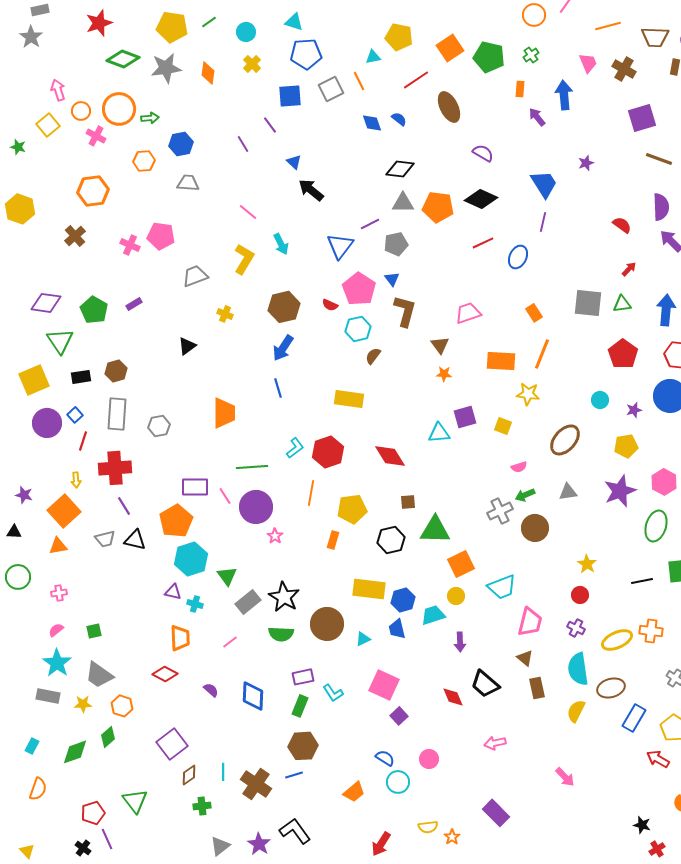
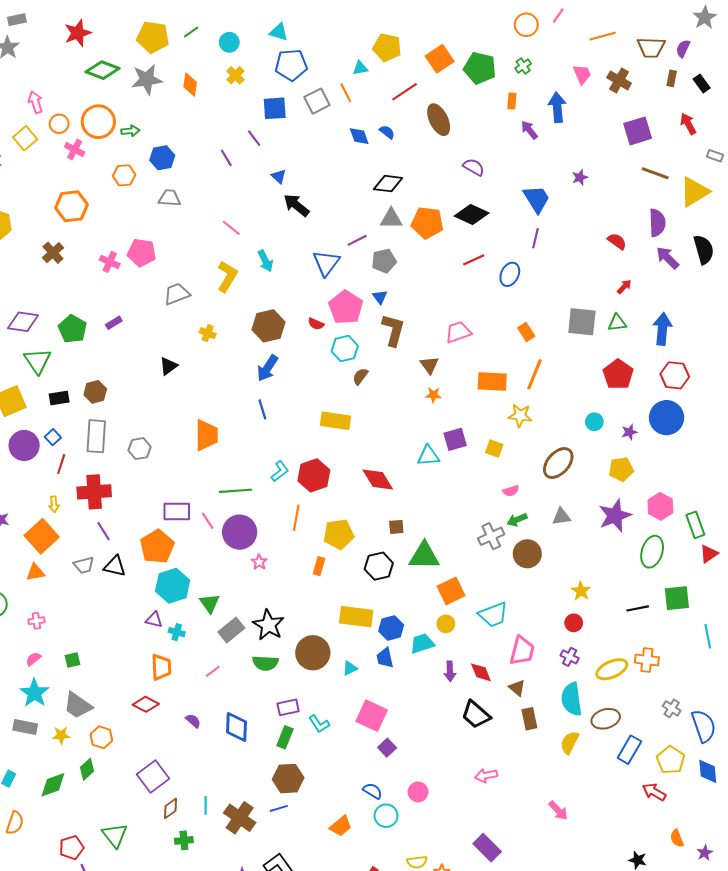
red diamond: (453, 697) -> (481, 672), moved

